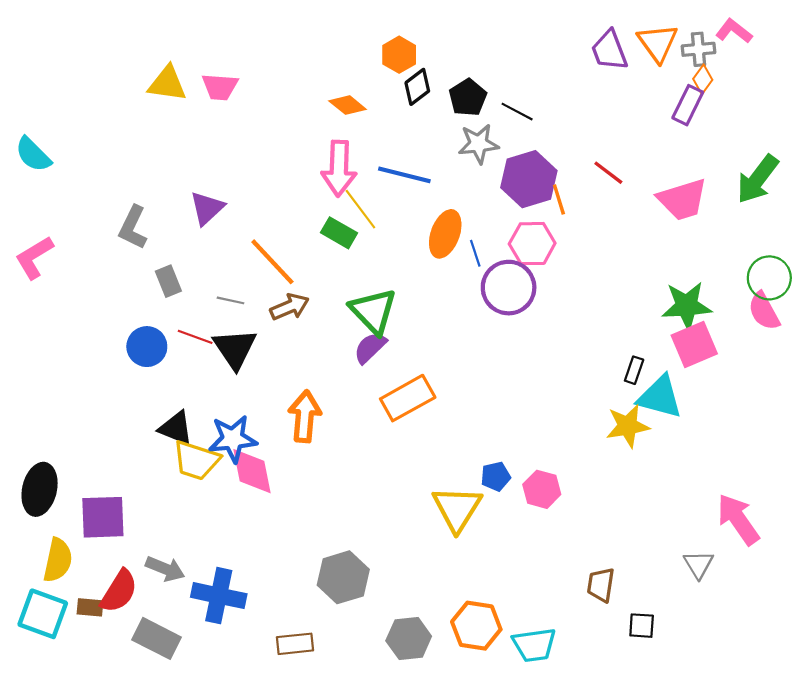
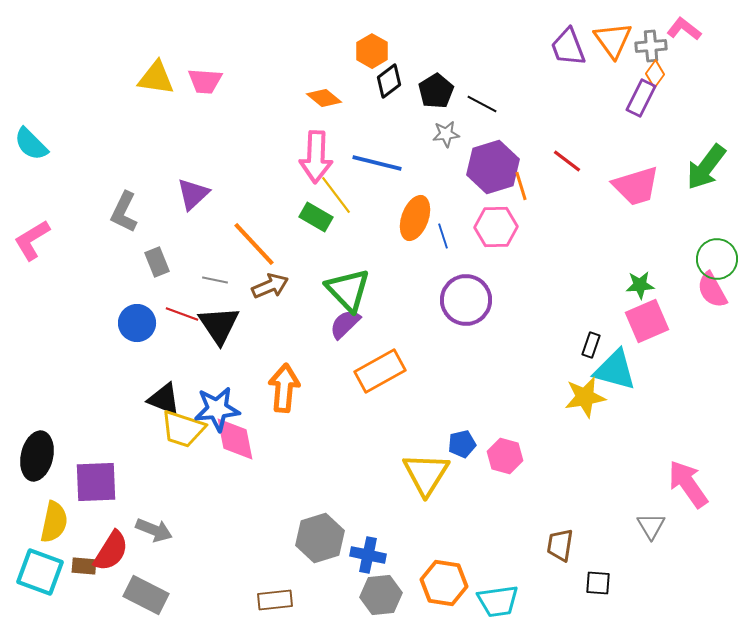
gray star: (478, 144) -> (446, 134), size x0.7
purple circle: (509, 288) -> (466, 300), moved
green star: (687, 306) -> (640, 285), size x0.6
blue cross: (219, 596) -> (368, 555), moved, size x0.7

